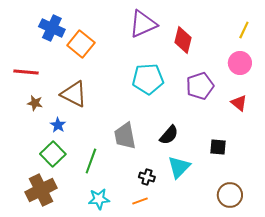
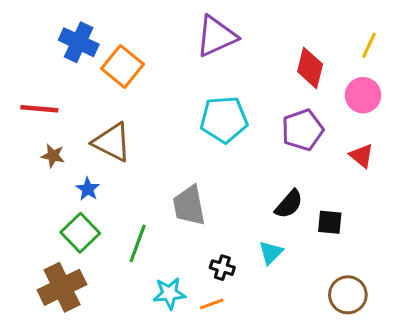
red diamond: (183, 40) -> (310, 68), moved
black semicircle: (169, 135) -> (289, 204), moved
cyan triangle: (179, 167) -> (271, 252), size x0.7
cyan star: (99, 199) -> (169, 293), moved

